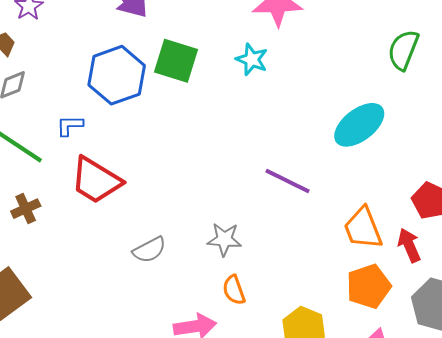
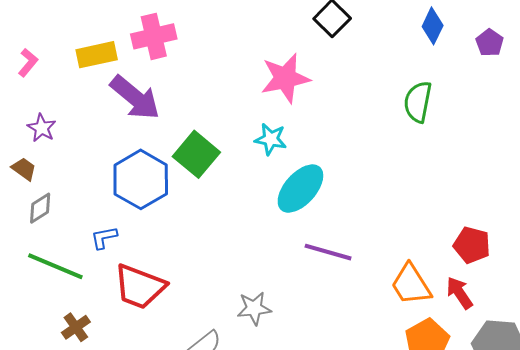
green square: (176, 61) -> (196, 154), turned 33
cyan ellipse: (359, 125) -> (300, 189), moved
gray star: (224, 239) -> (254, 308), moved

